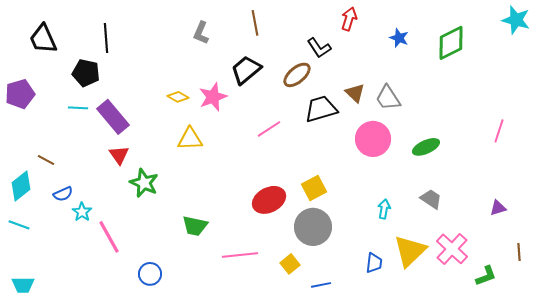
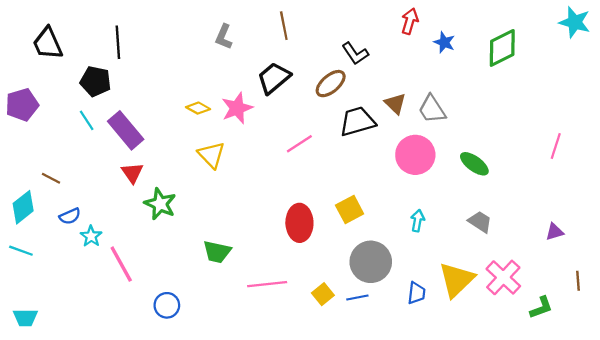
red arrow: (349, 19) -> (410, 21), moved
cyan line: (78, 108) -> (87, 120), turned 54
yellow triangle: (190, 139) -> (211, 155), turned 48
green ellipse: (426, 147) -> (474, 164), turned 60
red ellipse: (269, 200) -> (299, 223), turned -64
cyan arrow: (384, 209) -> (418, 221), moved
gray circle: (313, 227) -> (371, 262), moved
blue line: (321, 285) -> (357, 297), moved

